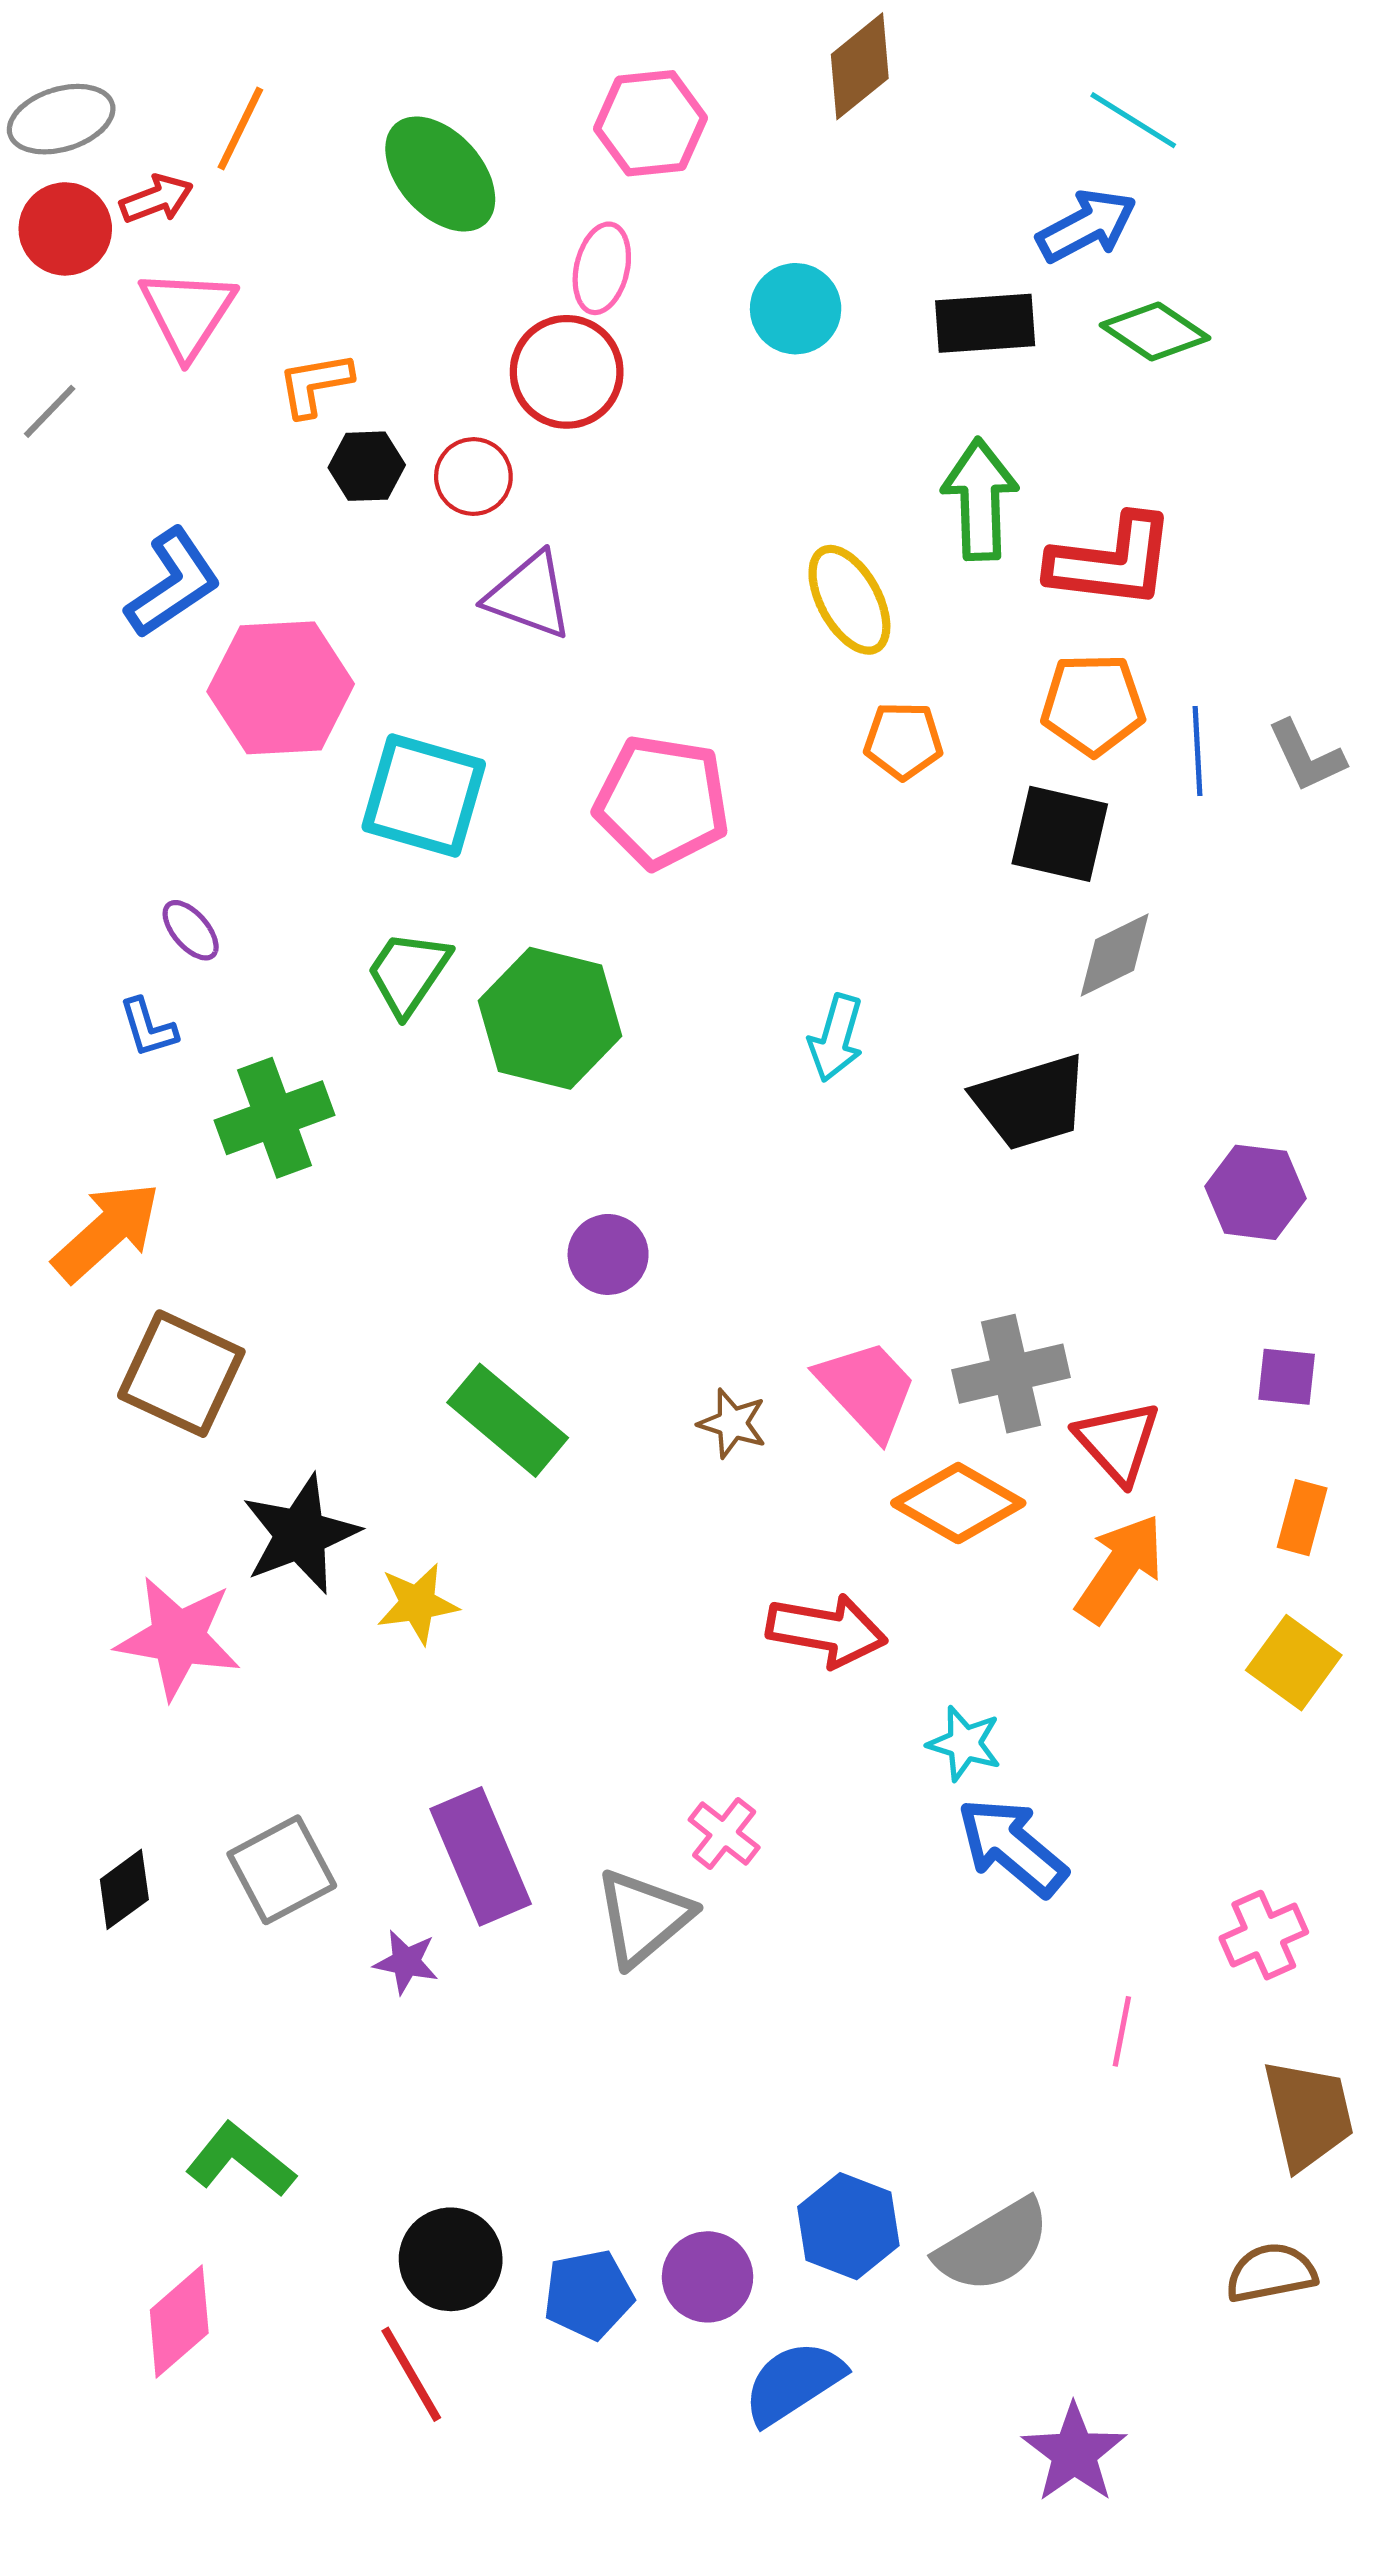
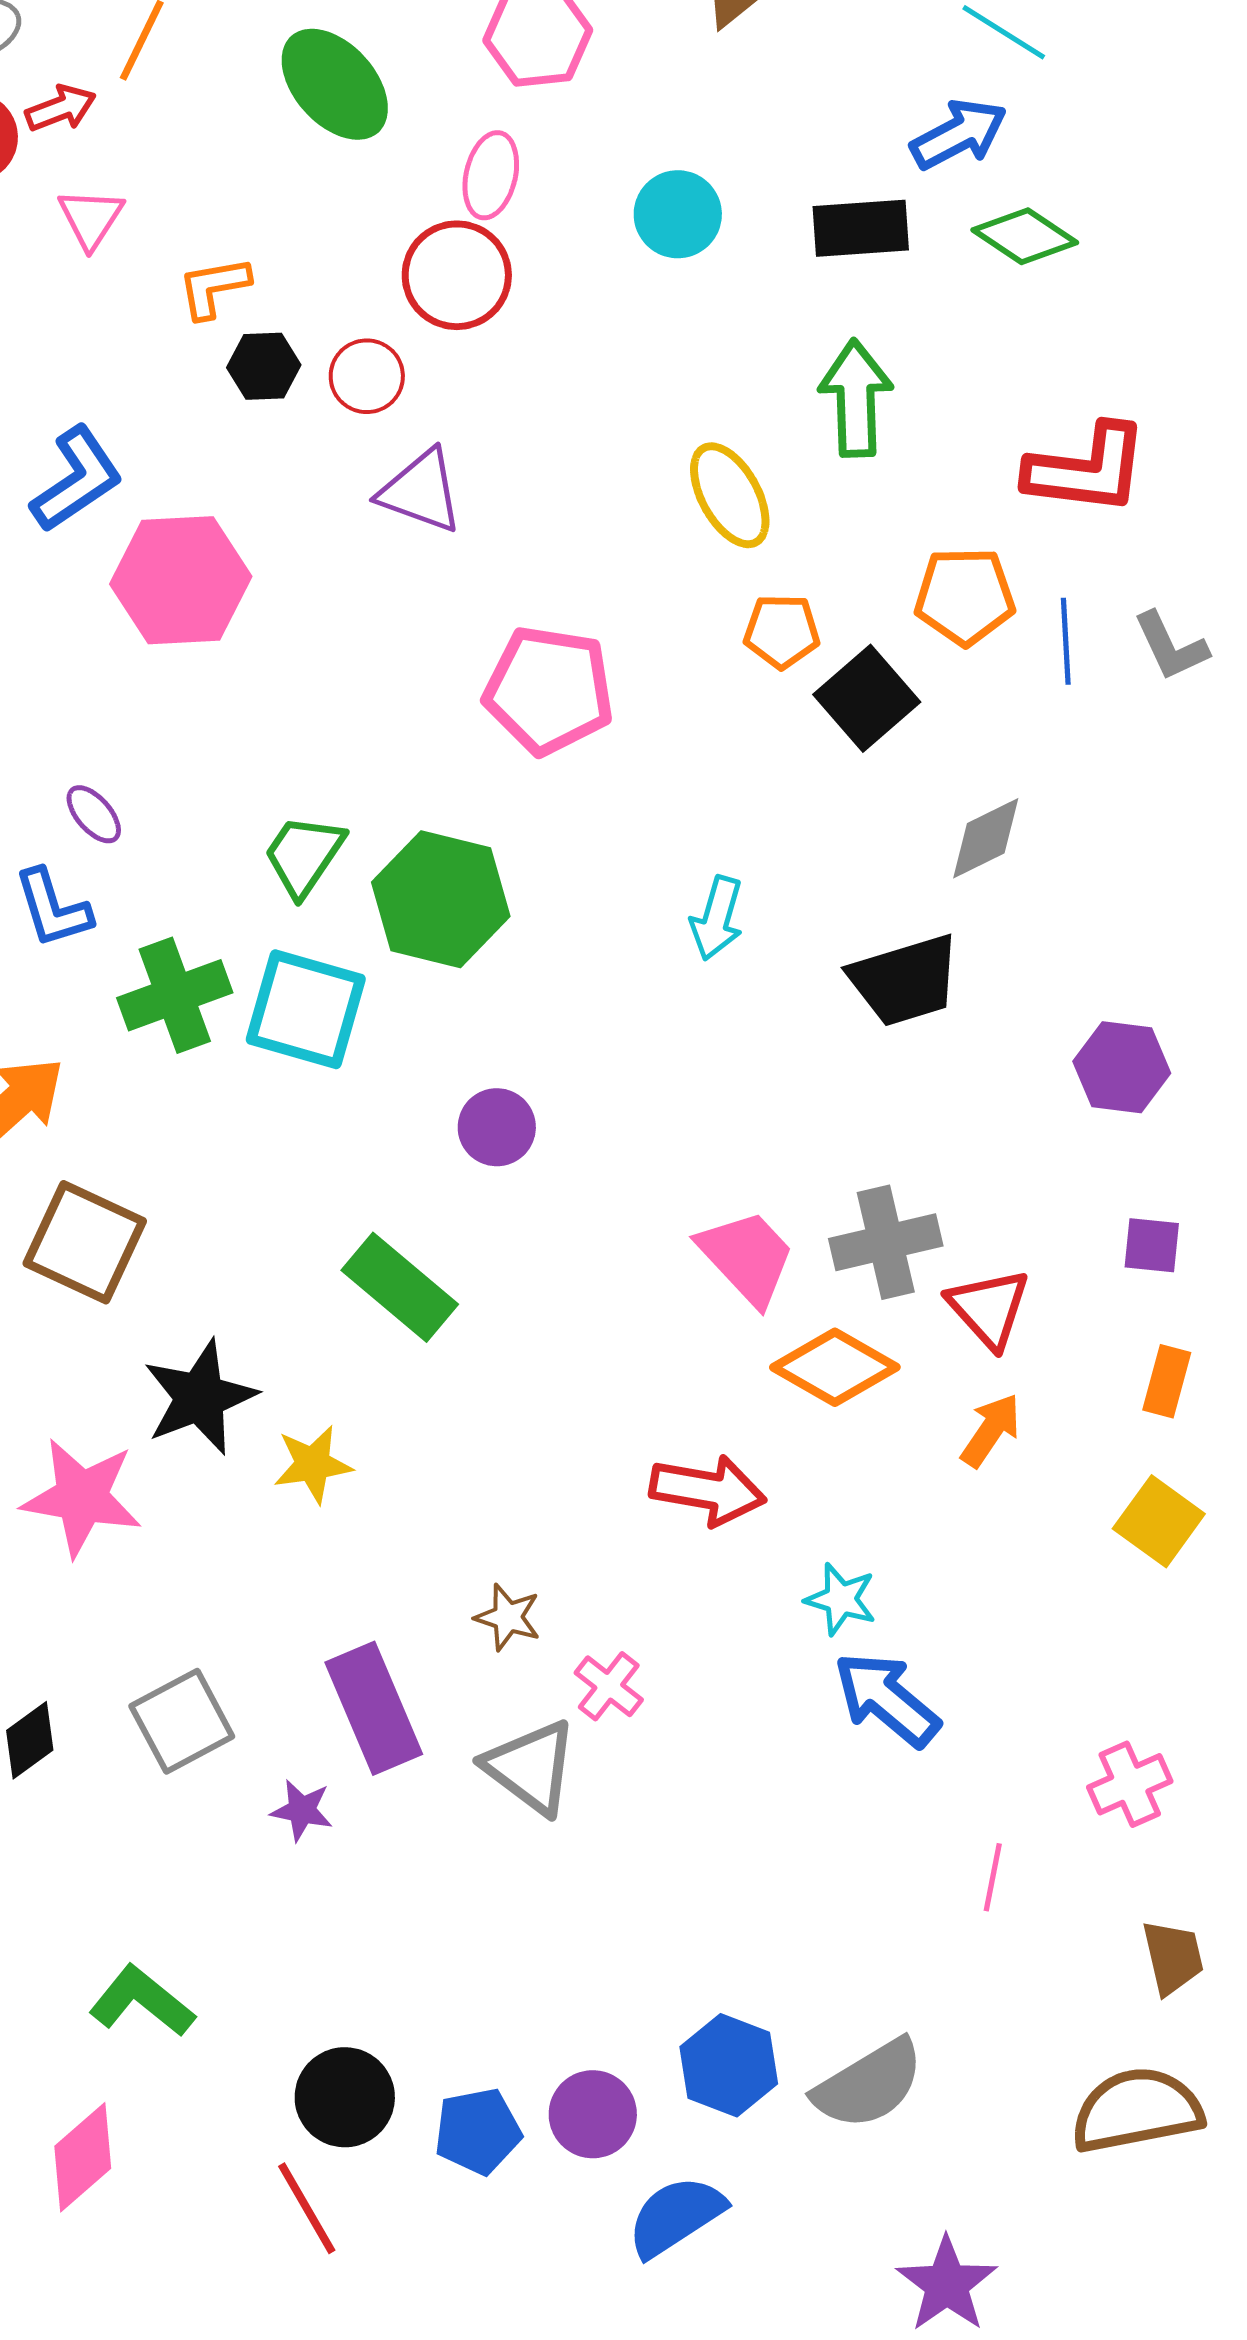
pink triangle: (187, 313) -> (91, 218), size x0.7
red L-shape: (1112, 561) -> (1087, 469), moved
cyan square: (424, 796) -> (306, 1009), moved
black square: (1060, 834) -> (867, 698), moved, turned 36
blue L-shape: (148, 1028) -> (53, 908), size x1.4
brown star: (732, 1423) -> (508, 1617), moved
orange arrow: (1120, 1568) -> (991, 1430), size x0.7
gray triangle: (643, 1917) -> (531, 1767), turned -43
brown trapezoid: (1308, 2114) -> (1173, 1957), size x0.7
brown semicircle: (1271, 2273) -> (1137, 2110), size x1.5

